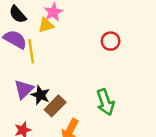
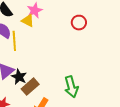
yellow triangle: (46, 25) -> (28, 21), turned 40
red circle: (111, 41) -> (79, 23), moved

